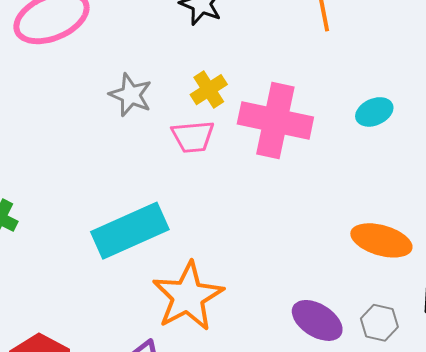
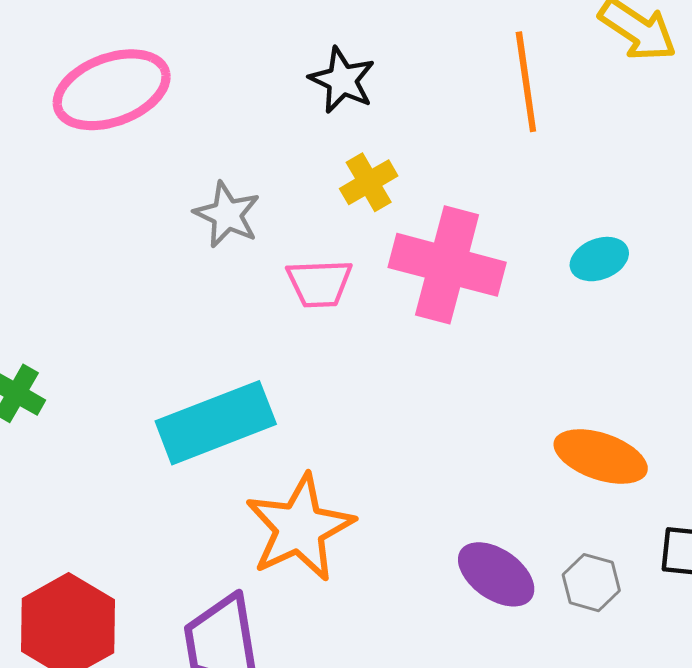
yellow cross: (209, 90) -> (369, 182), moved

